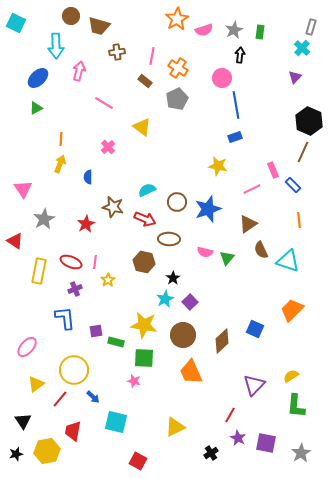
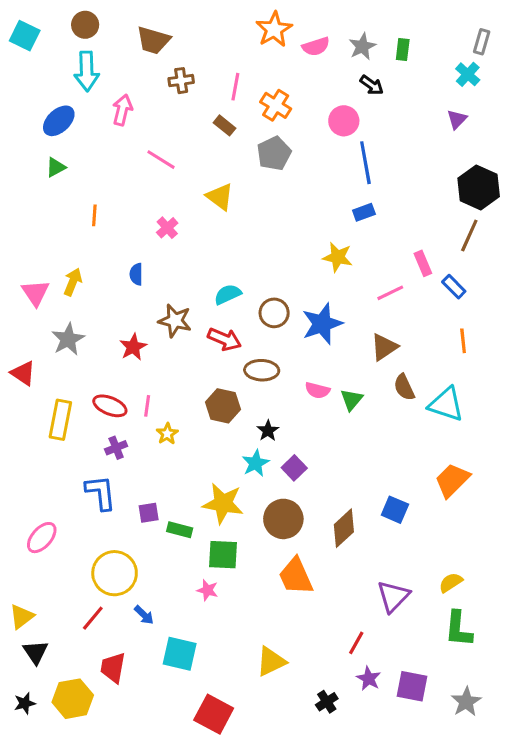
brown circle: (71, 16) -> (85, 25), moved
black arrow: (240, 55) -> (372, 85), turned 119
yellow arrow: (60, 164) -> (73, 282), moved
yellow triangle: (36, 384) -> (22, 617), moved
red square: (138, 461) -> (214, 714), size x1.4

